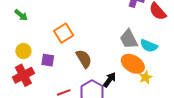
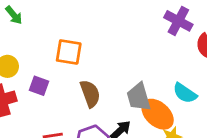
orange square: (64, 33) -> (69, 52), turned 30
gray trapezoid: (129, 39) -> (139, 97), moved

